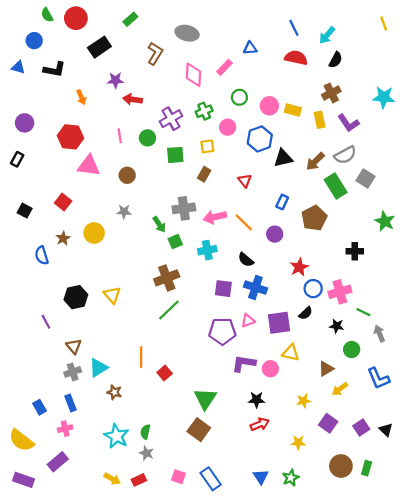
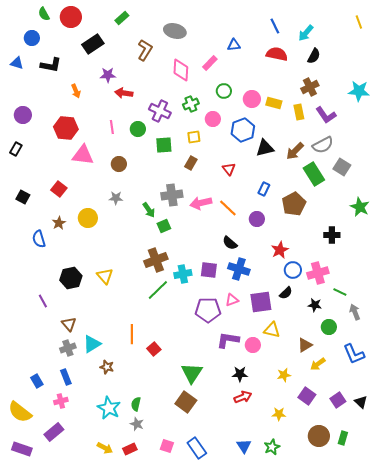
purple cross: (171, 119) -> (160, 111), turned -35
cyan cross: (207, 250) -> (183, 274), moved

